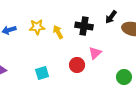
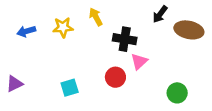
black cross: (84, 26) -> (125, 39), moved
yellow arrow: (58, 32) -> (96, 17), moved

